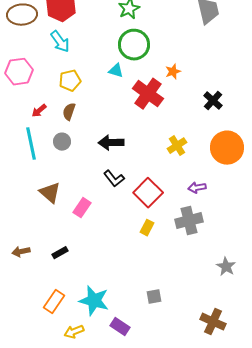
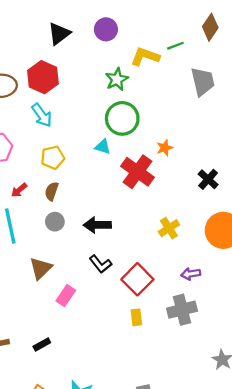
gray circle: (62, 142) -> (55, 222), moved
brown triangle: (50, 193) -> (41, 268), moved, turned 35
yellow rectangle: (147, 228) -> (136, 317), turned -35

